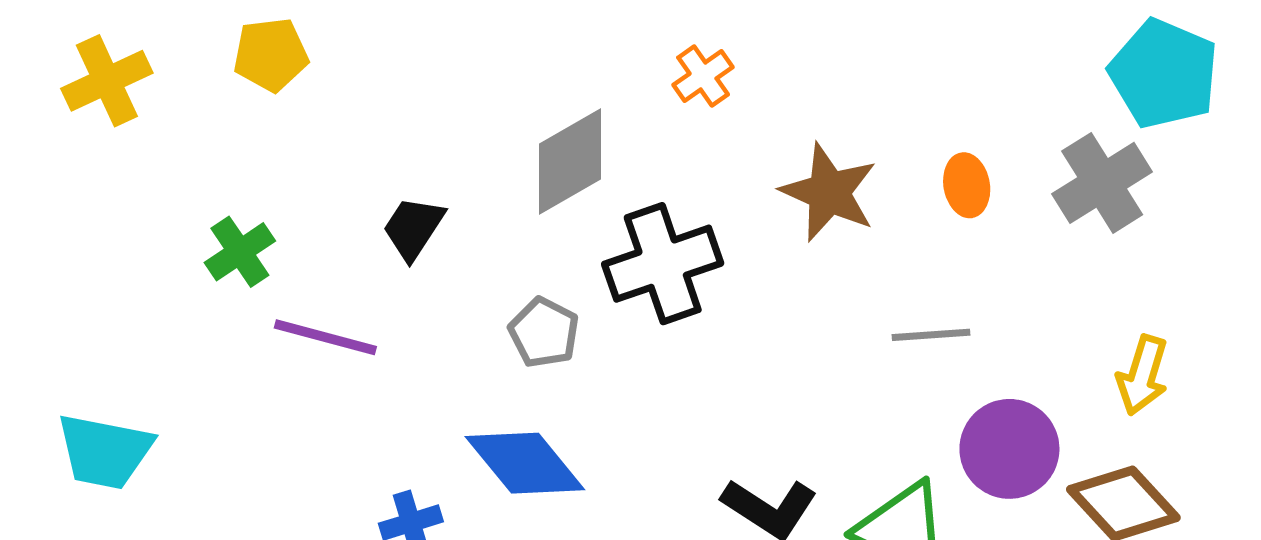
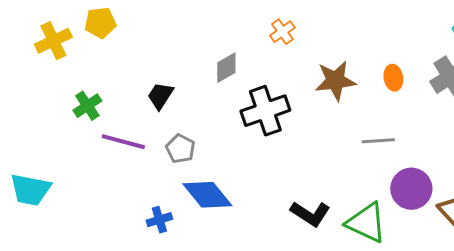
yellow cross: (107, 81) -> (53, 41), moved
gray diamond: (570, 162) -> (226, 68), size x0.7
brown star: (829, 192) -> (335, 81), turned -30
gray pentagon: (544, 333) -> (180, 149), moved

